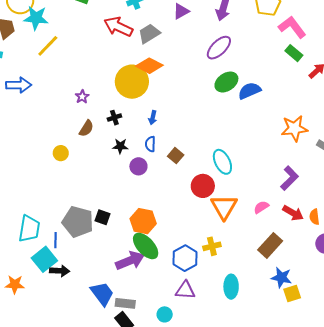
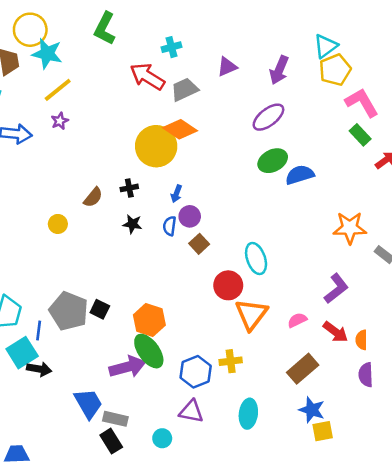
purple star: (82, 97) -> (60, 121), moved
purple circle: (138, 166) -> (190, 216), moved

